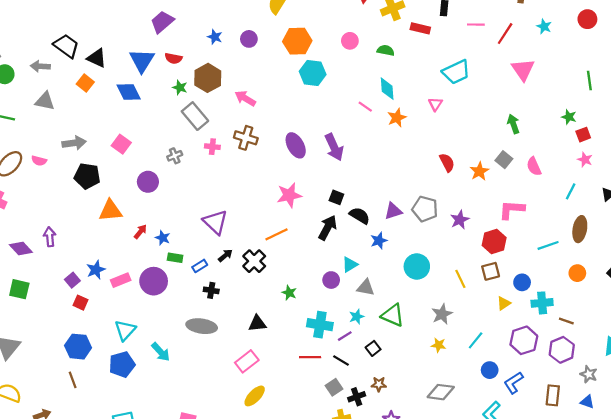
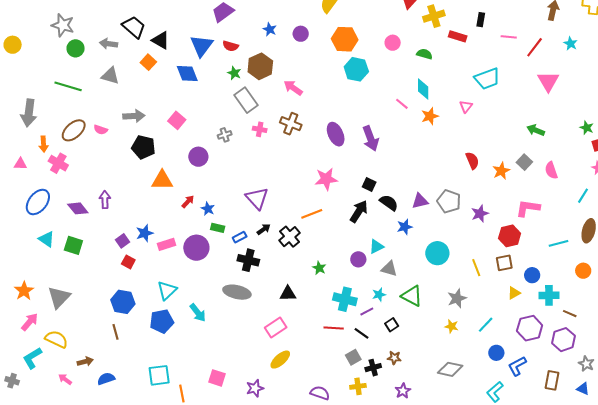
green arrow: (513, 124) -> (536, 130), turned -54
black cross: (211, 290) -> (248, 260), size x1.5

